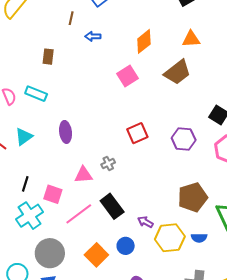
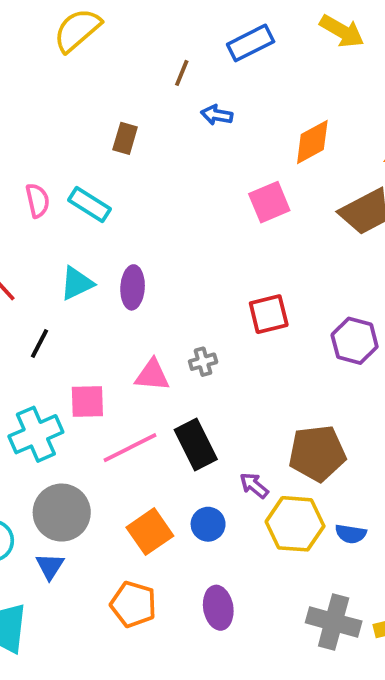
cyan triangle: (24, 137) -> (77, 283), moved
black line: (25, 184) -> (40, 344), moved
pink square: (53, 194) -> (87, 402), turned -30
brown pentagon: (193, 197) -> (317, 453), moved

